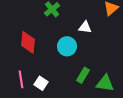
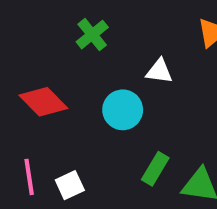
red diamond: (28, 42) -> (43, 102), turned -50
white square: (41, 83) -> (70, 185), turned 32

